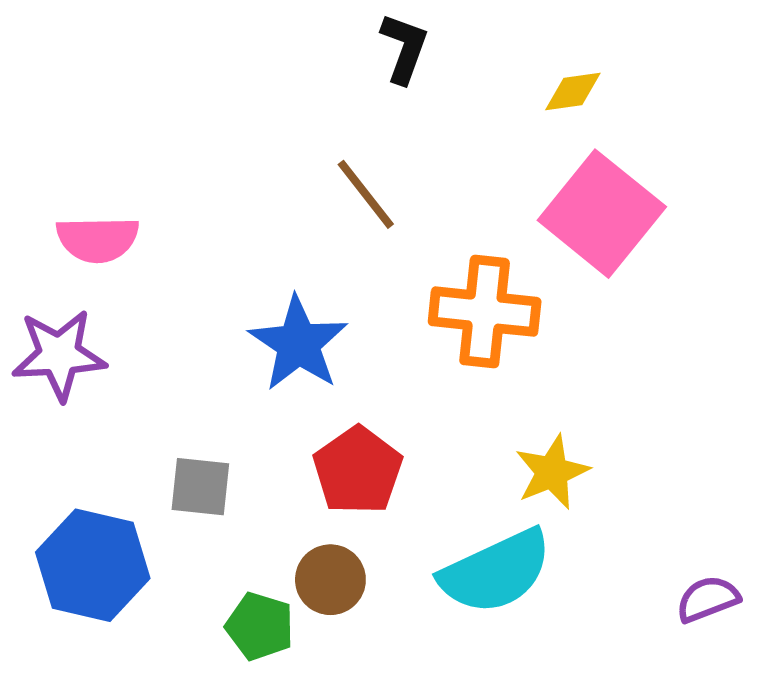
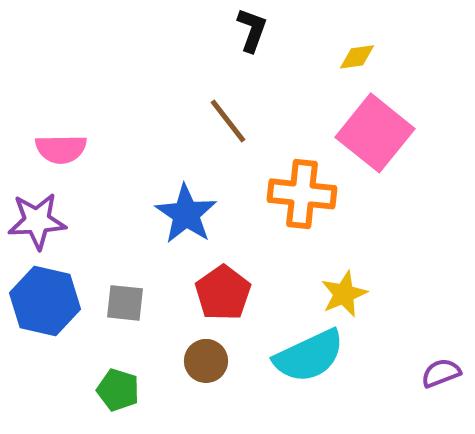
blue hexagon: (93, 565) -> (45, 301), moved
green pentagon: (260, 626) -> (118, 390), moved

